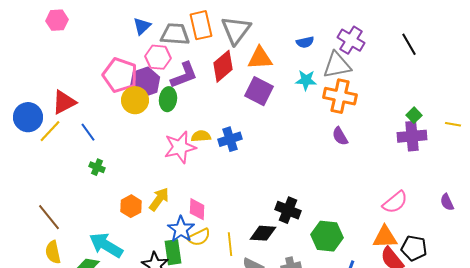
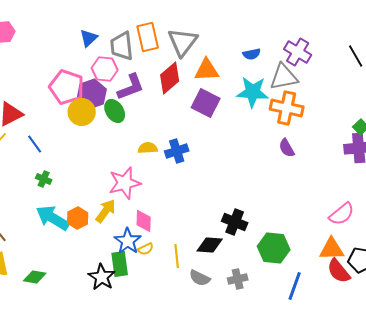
gray trapezoid: (175, 34) -> (122, 46), turned -100
cyan star: (306, 80) -> (253, 92), size x1.5
green ellipse: (168, 99) -> (115, 111), turned -40
pink star: (180, 147) -> (125, 183), moved
yellow semicircle: (199, 237) -> (146, 249), size x0.7
cyan arrow: (106, 245) -> (53, 218), moved

